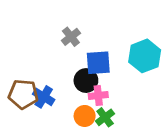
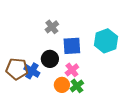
black circle: (86, 81) -> (50, 59), moved
pink cross: (98, 96) -> (72, 70), turned -32

